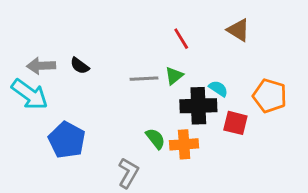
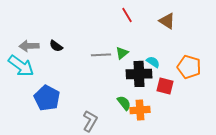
red line: (181, 39) -> (127, 15), moved
green semicircle: (155, 139) -> (124, 103), moved
orange cross: (184, 144) -> (140, 110), moved

